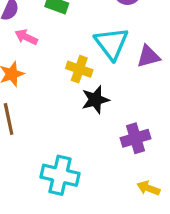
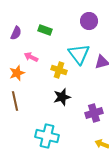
pink arrow: (26, 37) -> (31, 57), moved
black star: (95, 100) -> (62, 97), moved

